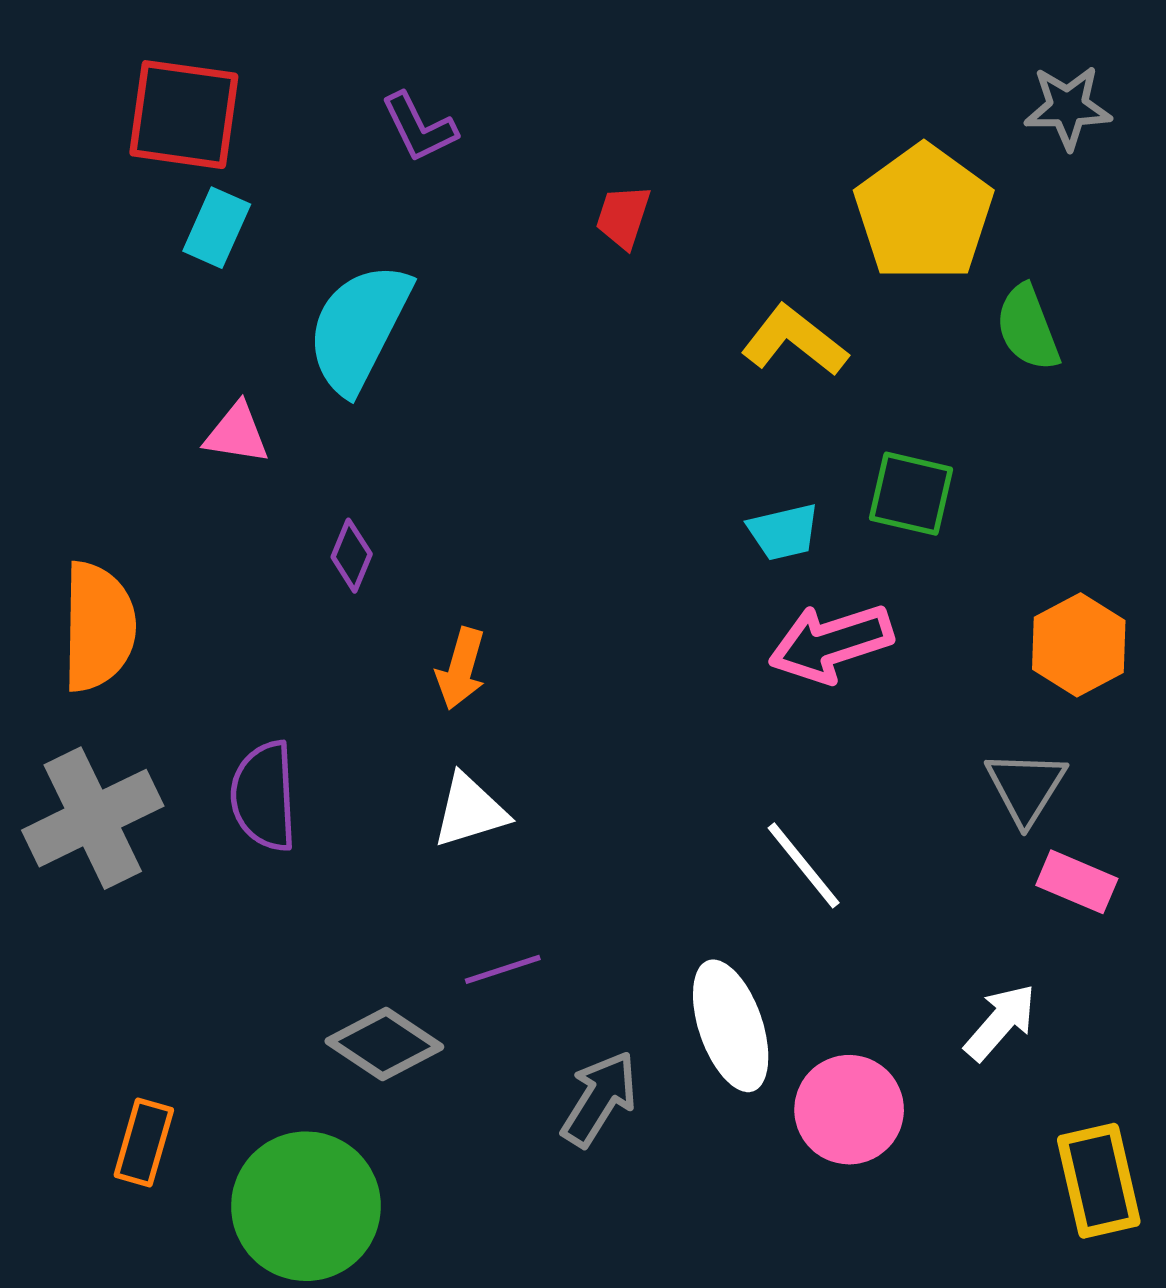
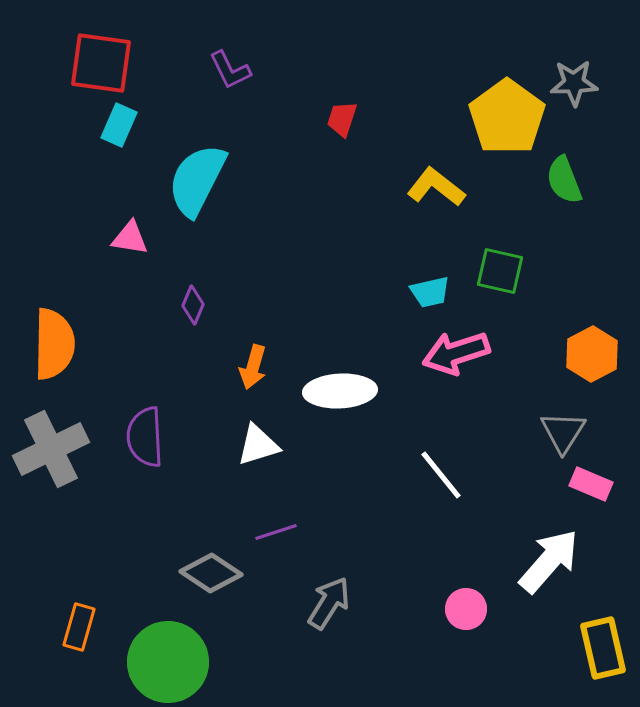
gray star: (1068, 107) -> (574, 83), moved
white arrow: (1000, 1022) -> (549, 561), size x1.5
white ellipse: (731, 1026) -> (340, 391), moved, turned -74
pink circle: (849, 1110) -> (466, 609), size x0.7

